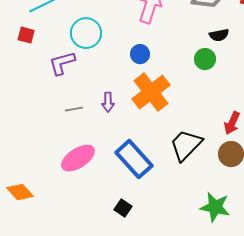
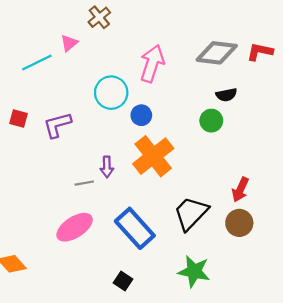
cyan circle: (86, 33) -> (111, 93), moved
red square: (26, 35) -> (19, 118), moved
gray line: (74, 109) -> (84, 183), moved
green star: (215, 207) -> (194, 271), moved

